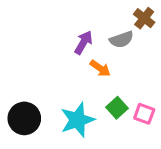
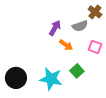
pink square: (144, 114) -> (95, 47), moved
cyan star: (77, 120) -> (51, 79), turned 30

